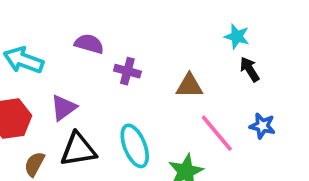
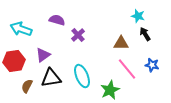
purple cross: (127, 71) -> (78, 35), turned 32
brown triangle: (189, 86) -> (121, 43), moved

